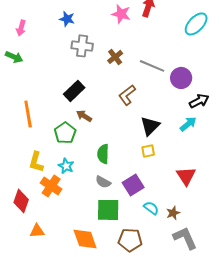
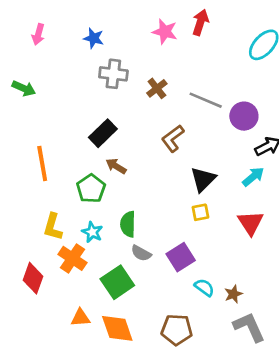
pink arrow: (21, 28) -> (38, 34), moved
green semicircle: (103, 154) -> (128, 224), moved
red triangle: (186, 176) -> (251, 223), moved
green square: (108, 210) -> (117, 282), moved, turned -35
orange triangle: (37, 231) -> (80, 318), moved

